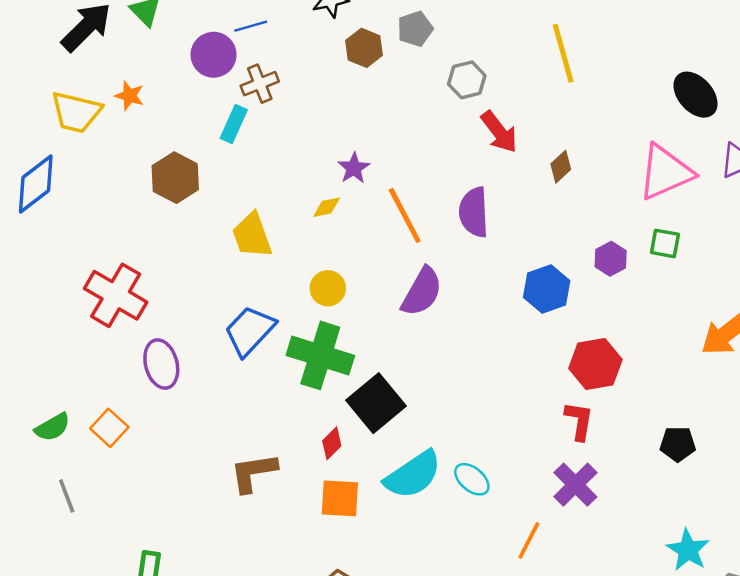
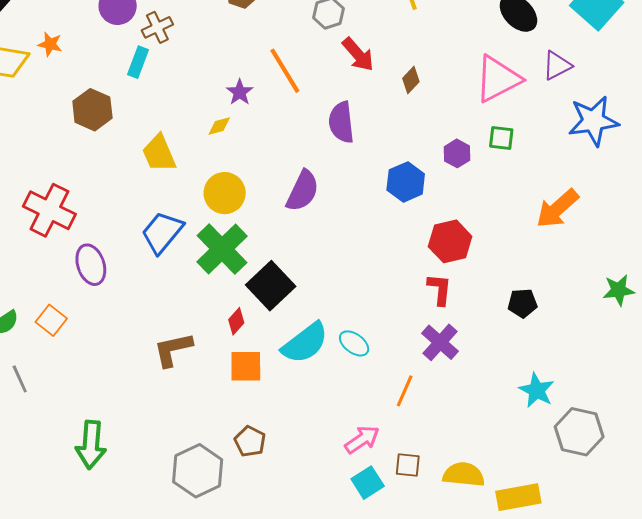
orange line: (405, 215) -> (285, 71), moved
yellow circle: (328, 288) -> (225, 193), size x1.4
green cross: (320, 355) -> (222, 249), turned 32

